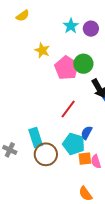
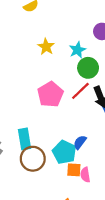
cyan star: (71, 26) -> (77, 50), moved
pink pentagon: (67, 68) -> (50, 94), moved
red line: (68, 109) -> (80, 91), moved

